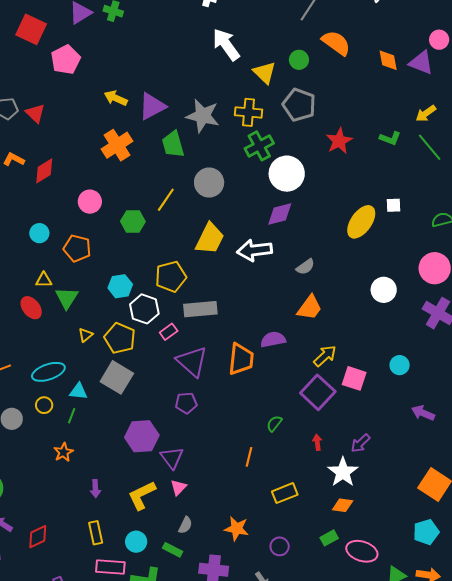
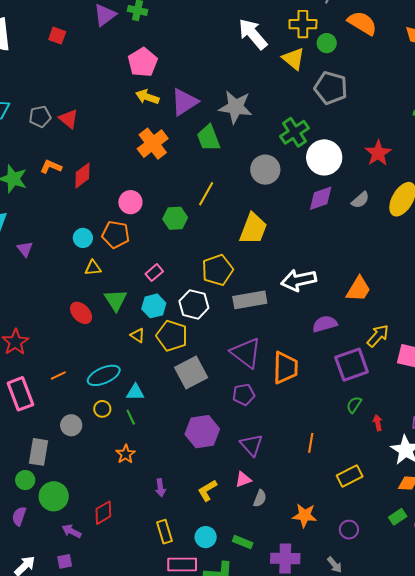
red square: (31, 29) -> (57, 36), size x0.6
pink pentagon: (66, 60) -> (143, 62), moved
yellow cross: (249, 112) -> (303, 24), moved
red star: (339, 141) -> (378, 153), moved
gray circle: (209, 183) -> (265, 170), moved
orange pentagon: (77, 248) -> (116, 234), moved
white arrow: (255, 250) -> (299, 280), moved
gray semicircle: (305, 267) -> (360, 200), moved
yellow triangle: (44, 280) -> (93, 268), moved
cyan hexagon: (120, 286) -> (154, 306), moved
pink rectangle: (169, 332) -> (154, 273), moved
yellow triangle: (86, 335) -> (138, 335), turned -42
orange trapezoid: (241, 359) -> (285, 368), moved
gray square: (117, 377) -> (191, 373), moved, turned 36
purple square: (318, 392) -> (352, 365), moved, turned 32
green line: (72, 416) -> (131, 417), turned -42
green semicircle: (274, 424) -> (354, 405), moved
purple triangle: (172, 458) -> (252, 445), moved
pink triangle: (178, 487) -> (243, 479), turned 30
yellow L-shape: (142, 495) -> (207, 490), size x0.7
gray semicircle: (185, 525) -> (260, 498), moved
red diamond: (38, 537) -> (103, 513), moved

